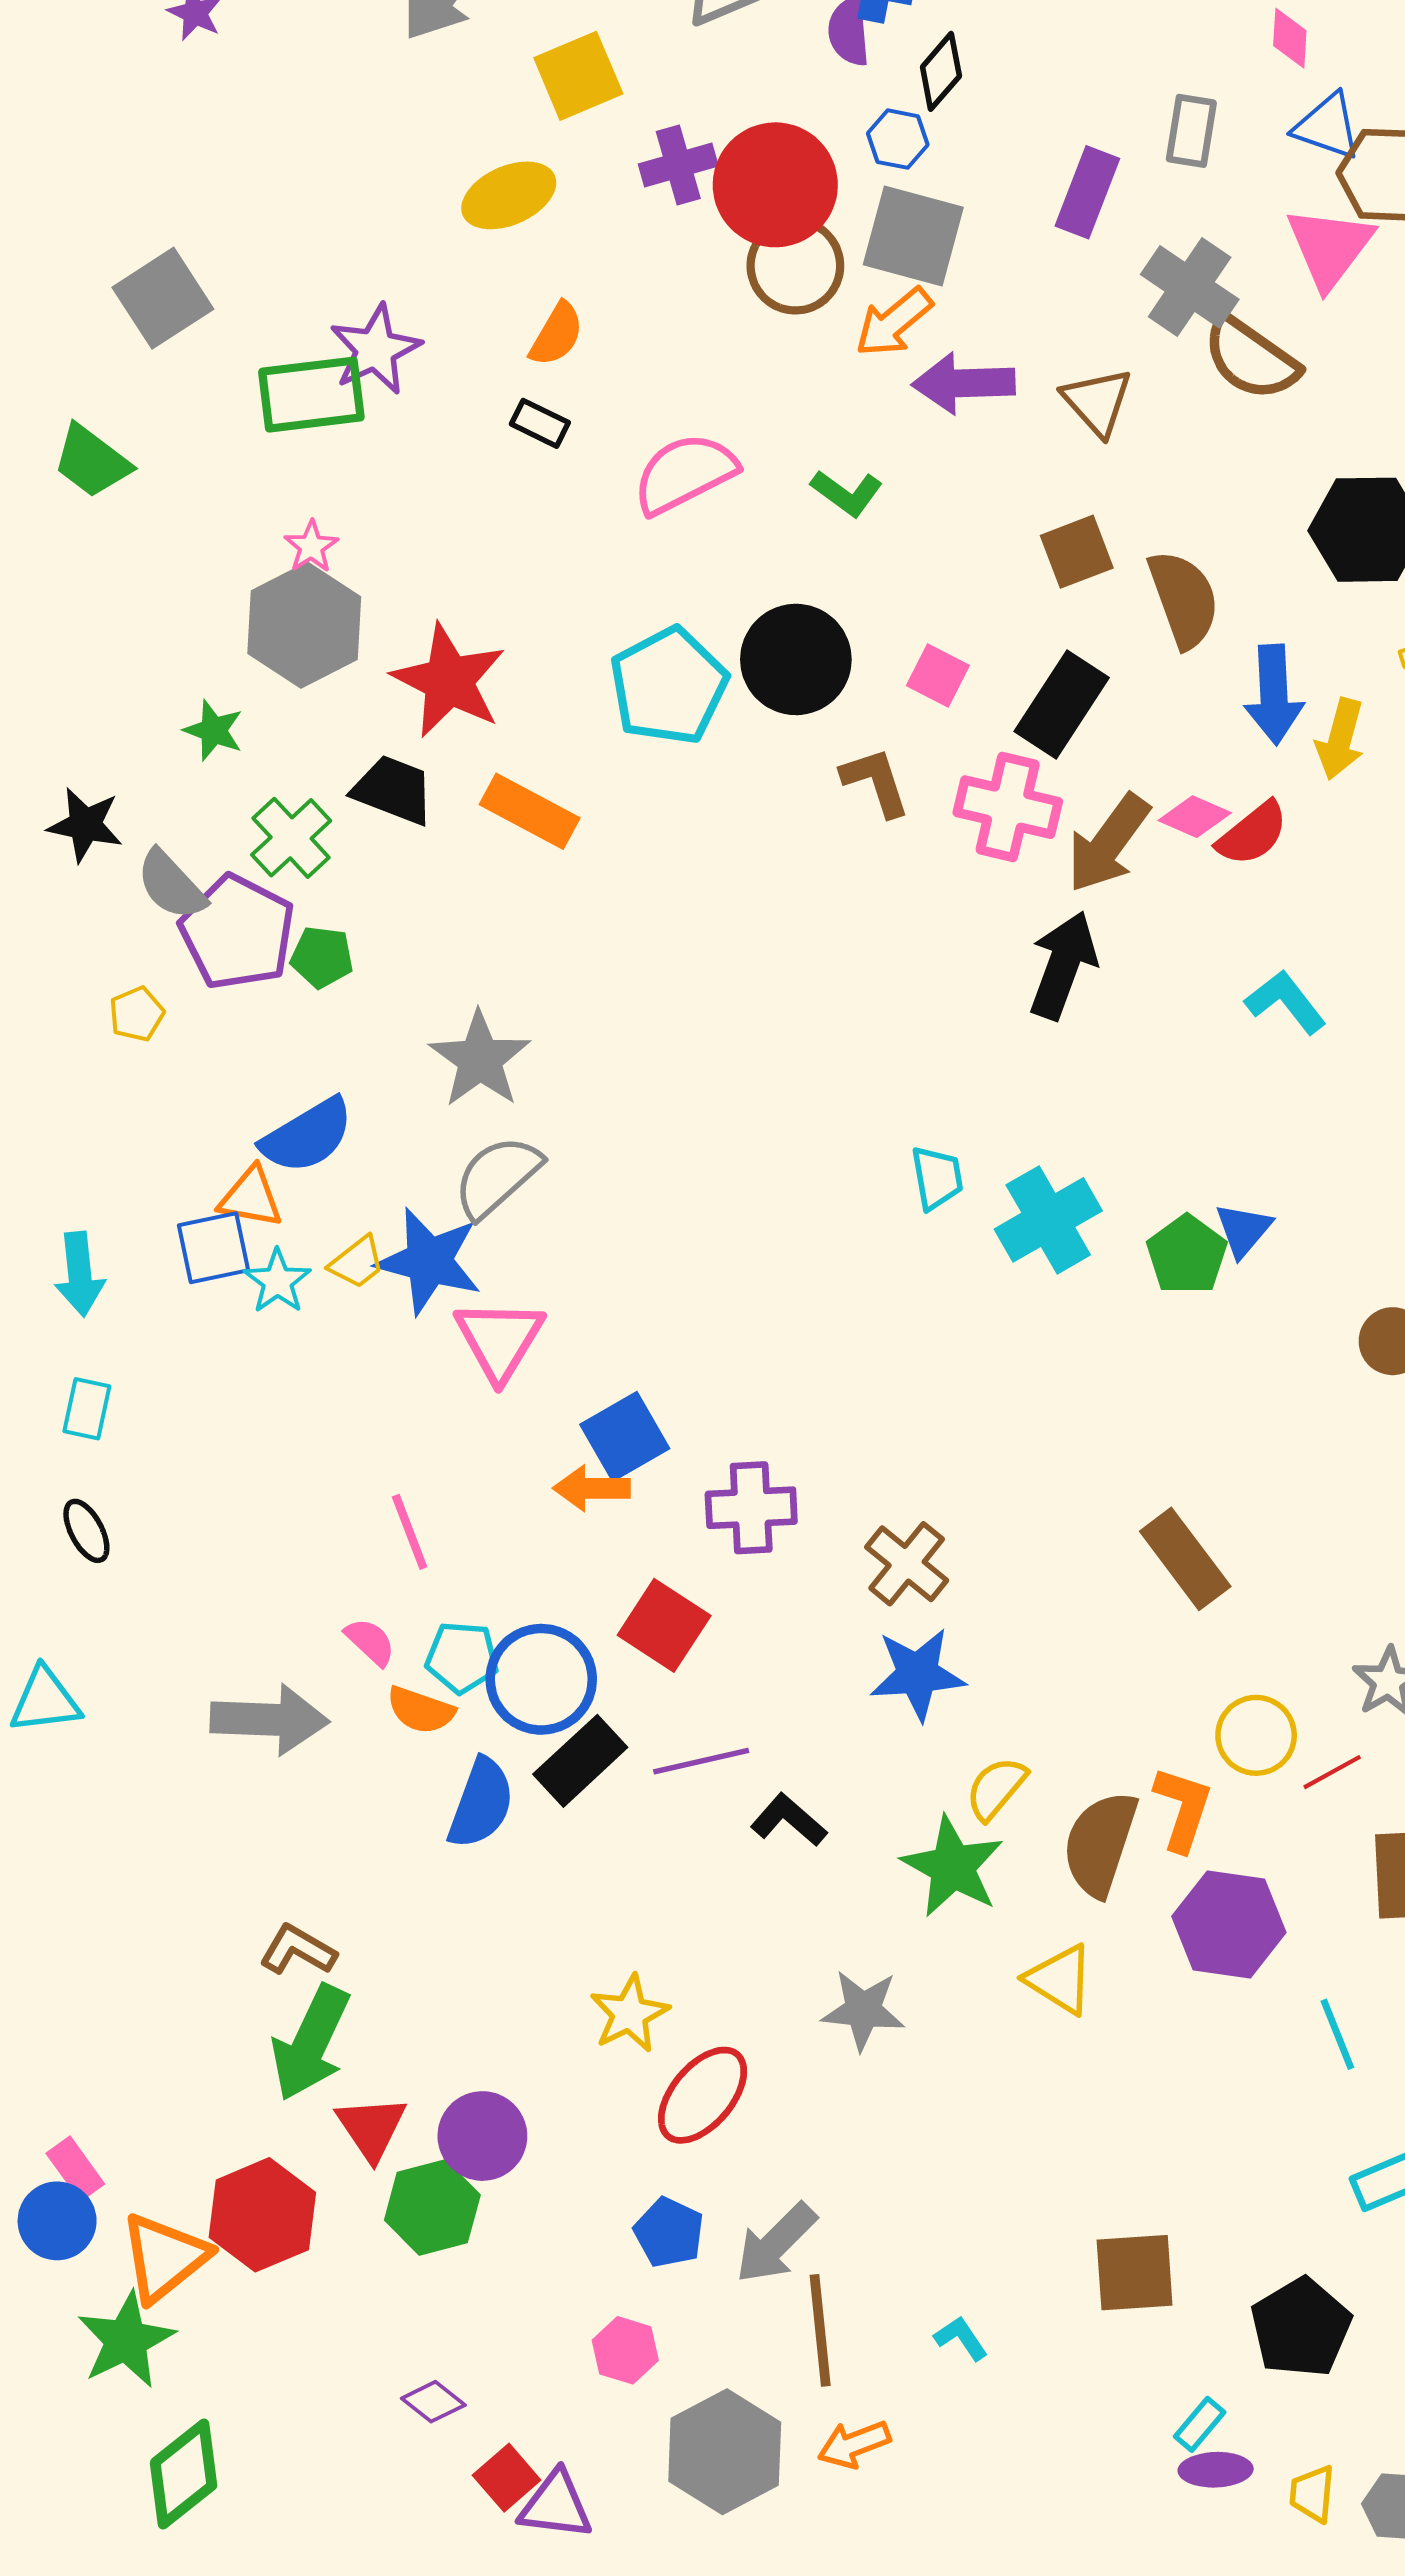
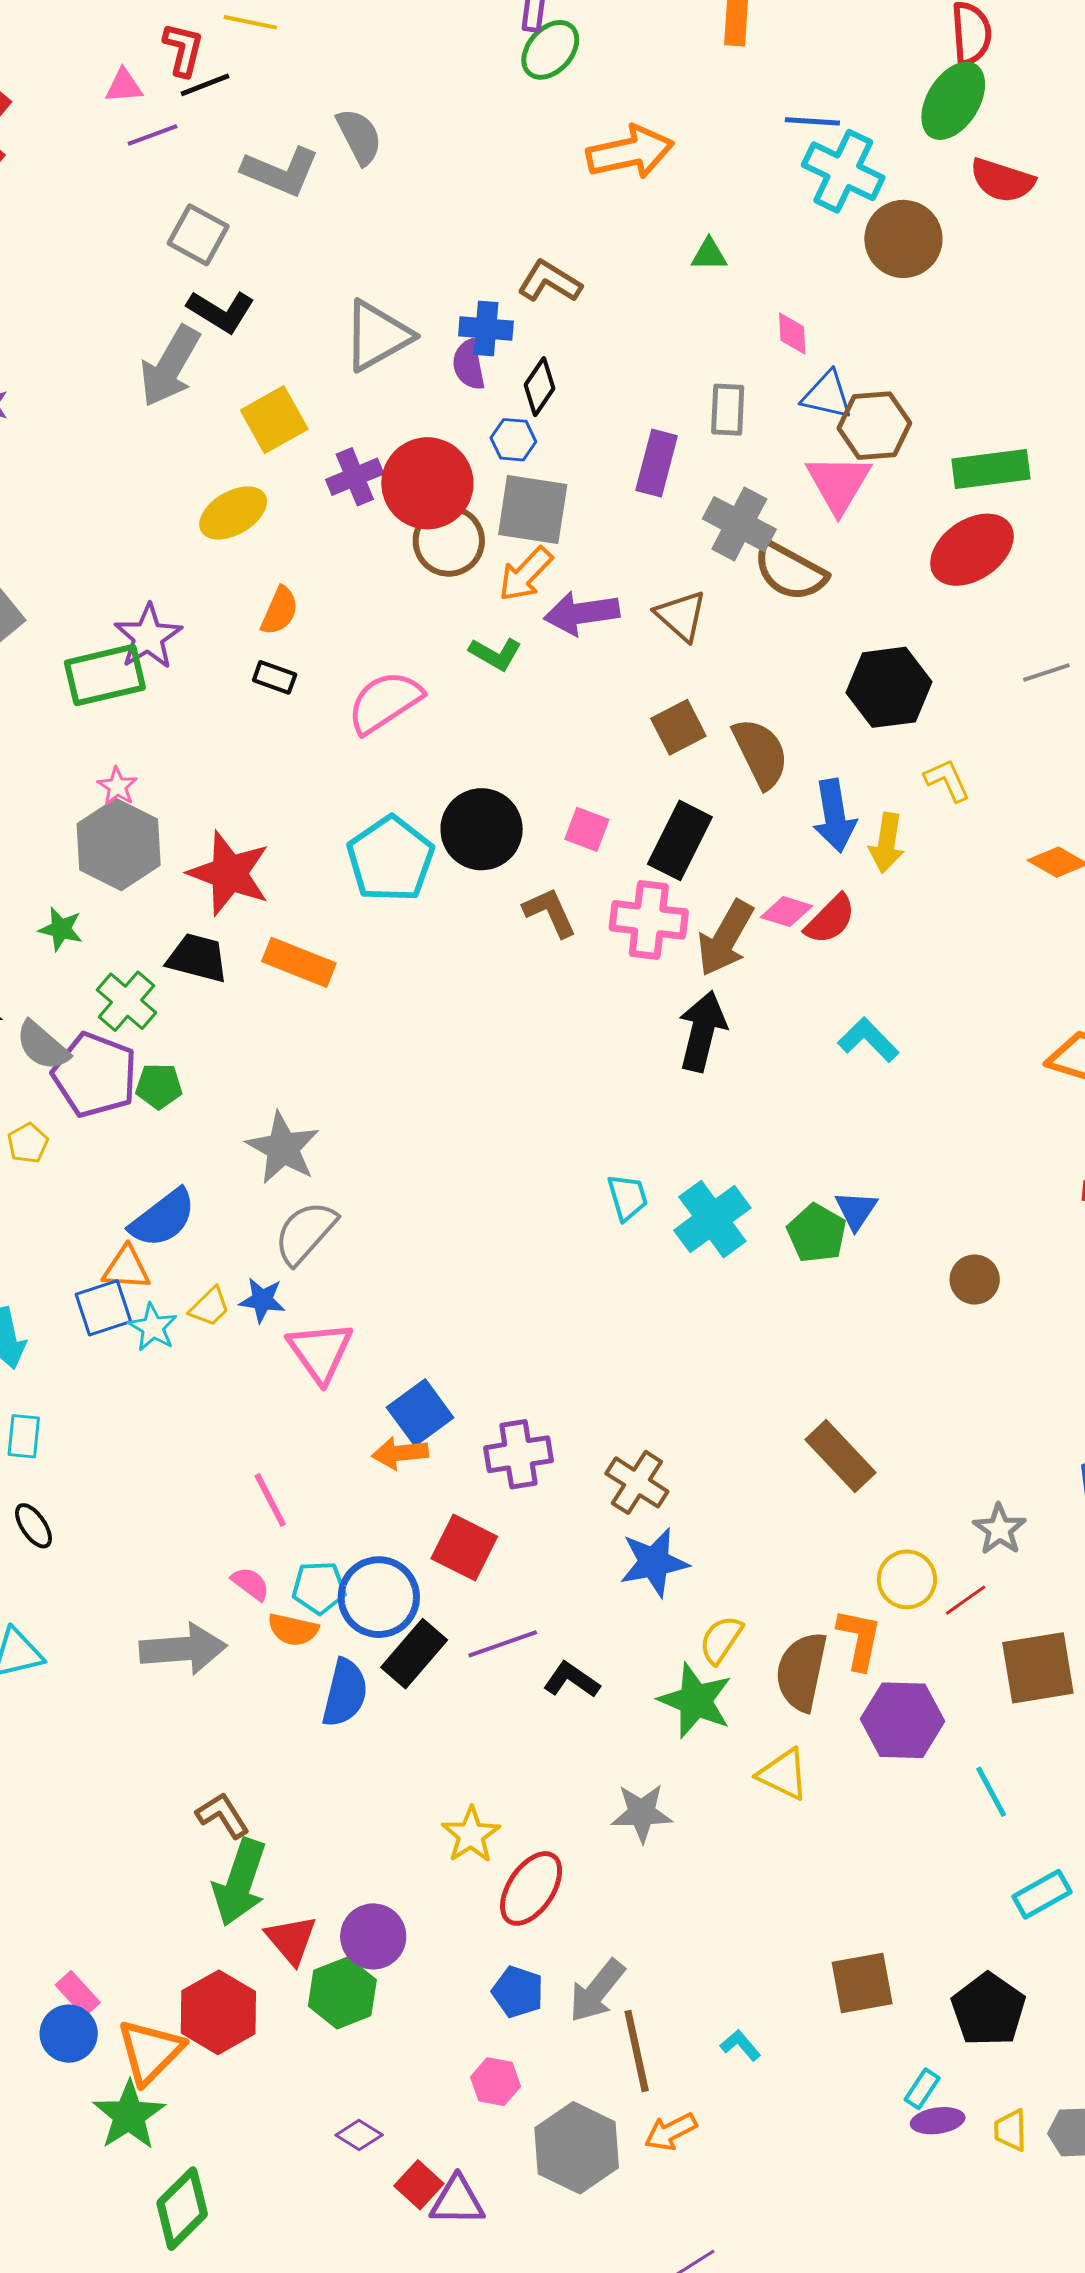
green L-shape: (847, 493) -> (495, 654), moved
blue star: (429, 1261) -> (262, 1300), size x0.6
brown L-shape: (298, 1950) -> (223, 1815), turned 34

